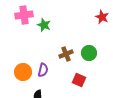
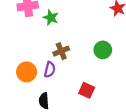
brown cross: (66, 54) -> (61, 51), moved
red square: (79, 80) -> (87, 90), moved

